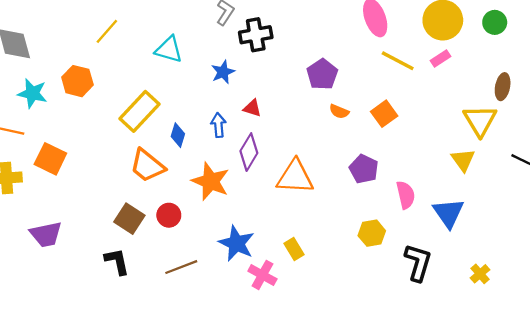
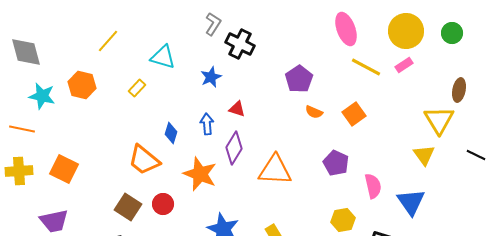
black cross: (256, 35) -> (240, 44), turned 36
yellow rectangle: (140, 111) -> (137, 88), moved, size x0.5
orange square: (50, 159) -> (64, 169), moved

